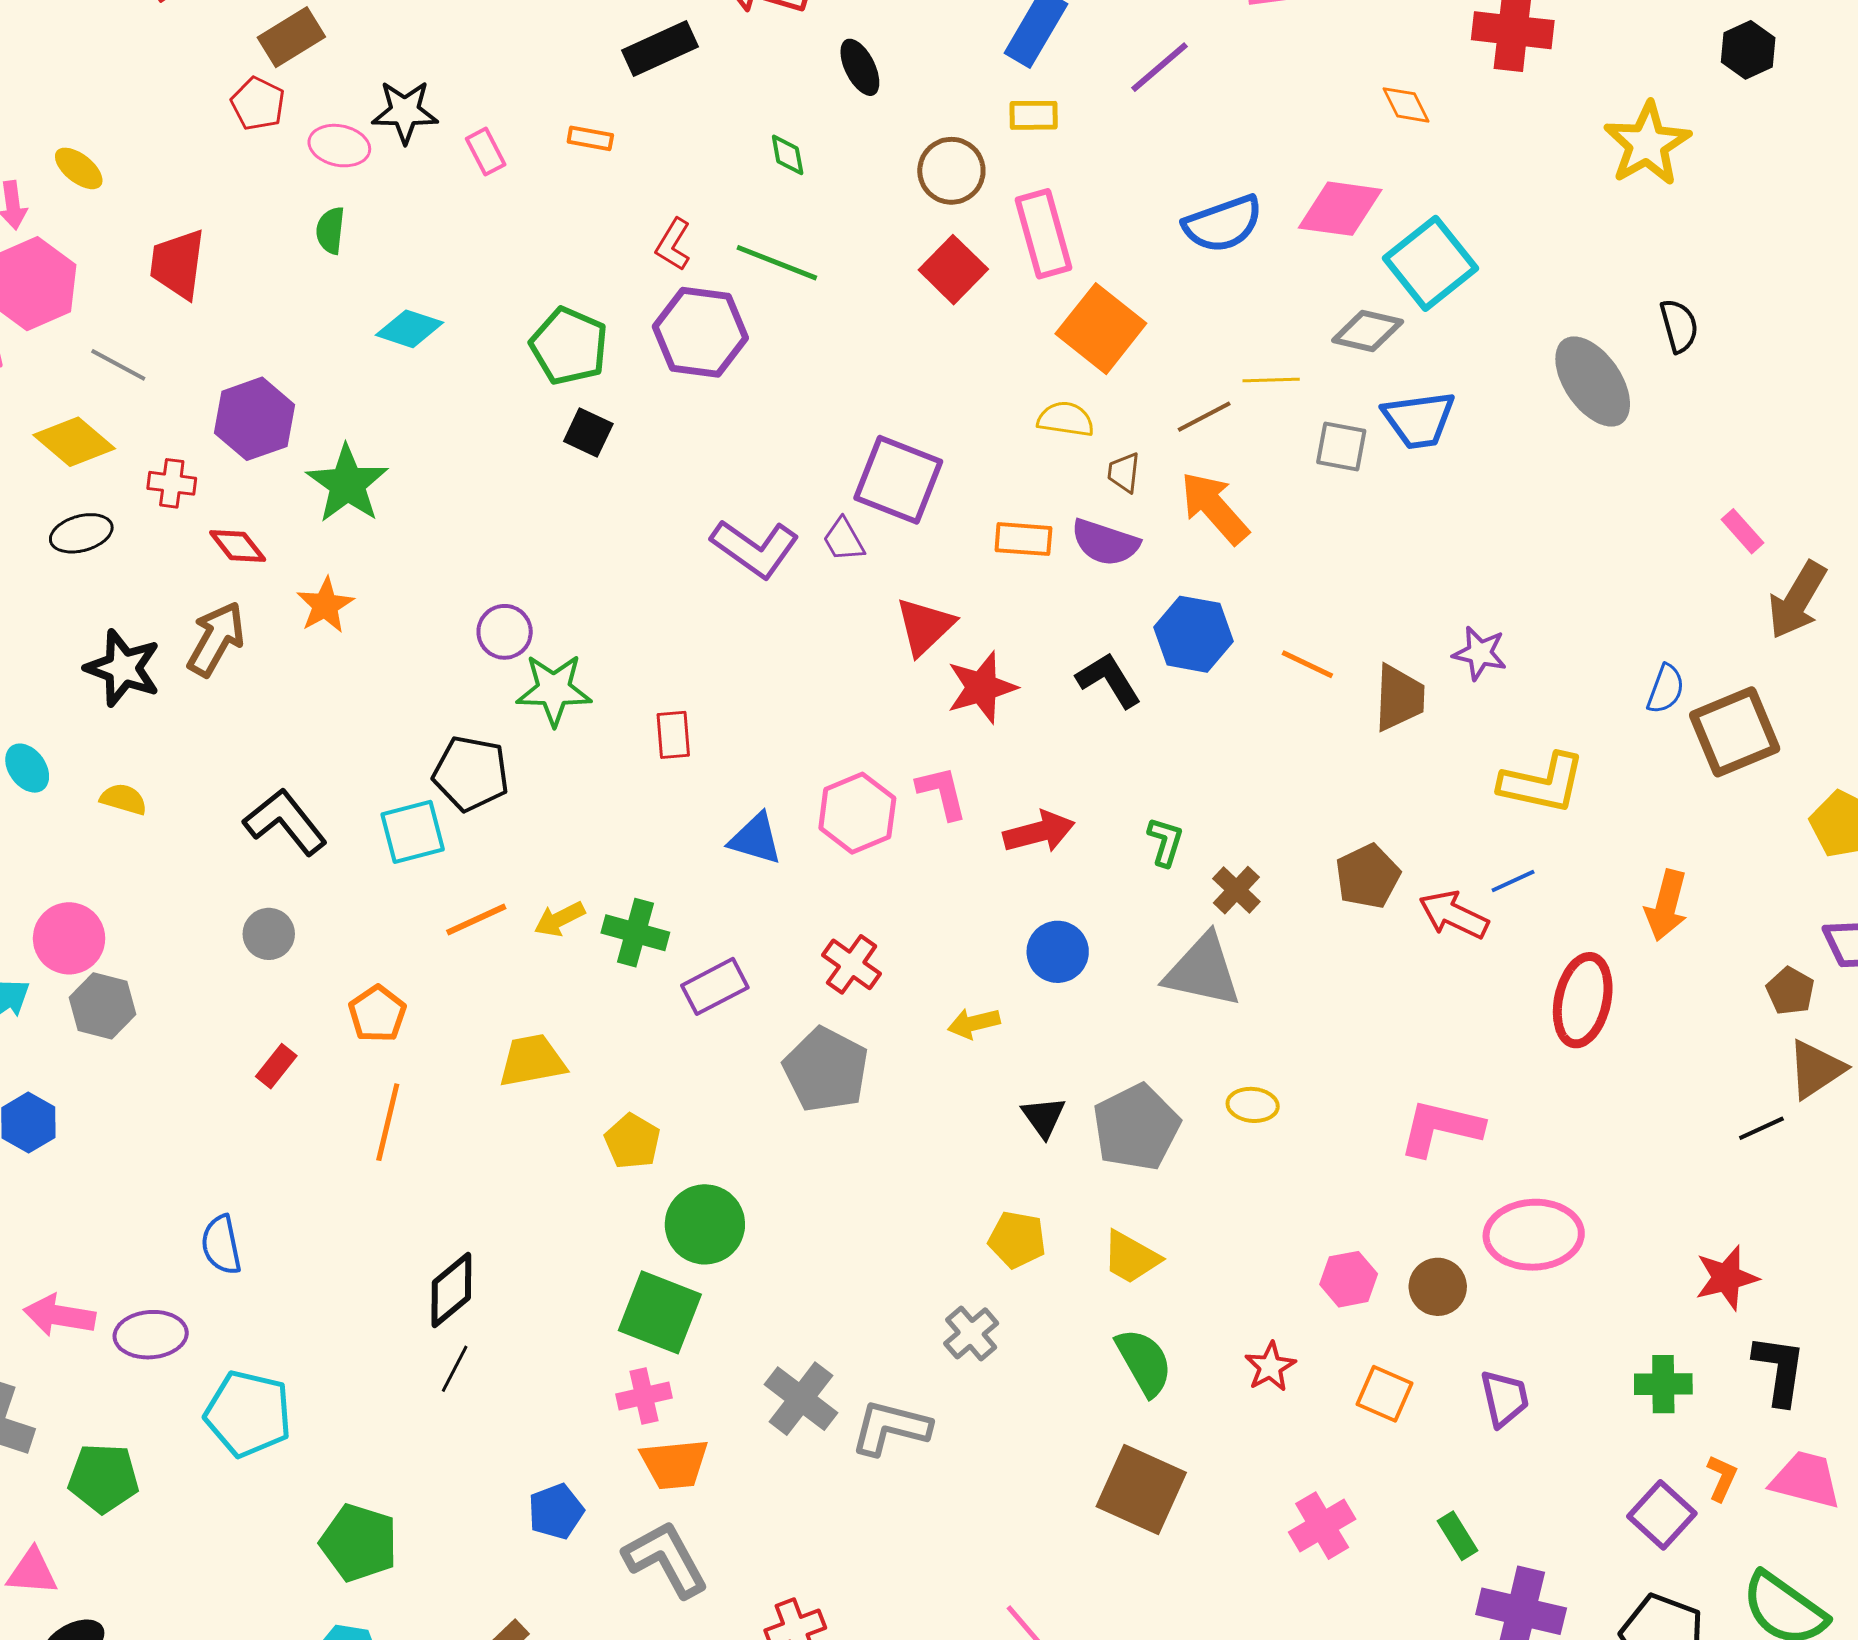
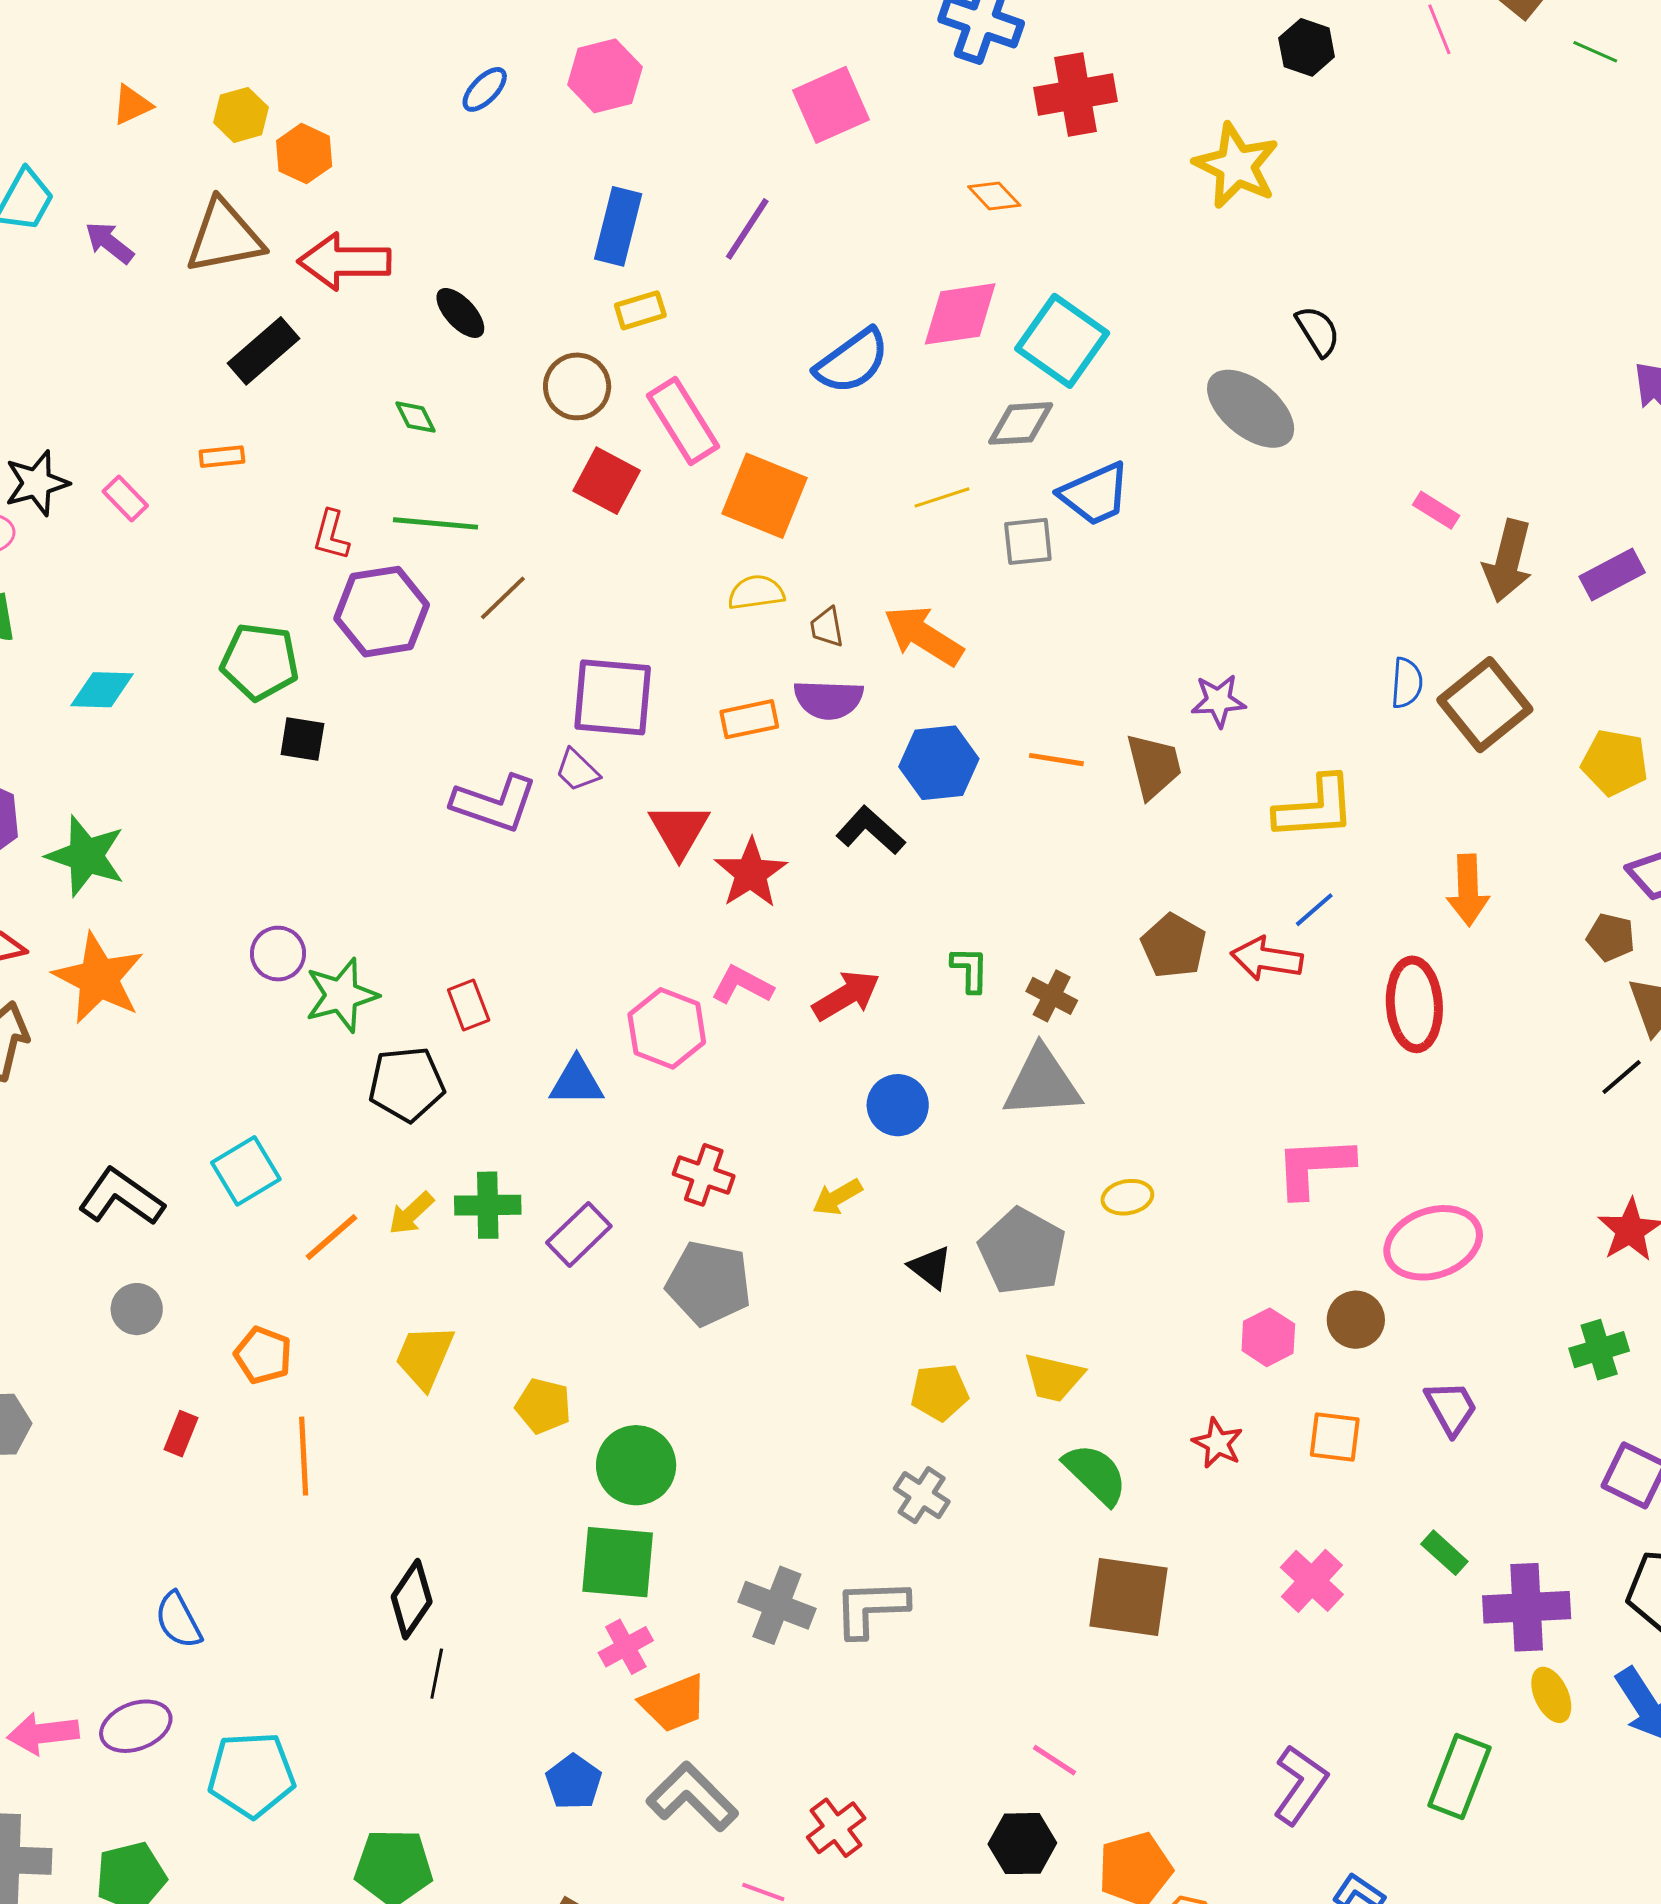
brown line: (1204, 417) -> (503, 598), moved
orange star: (325, 605) -> (99, 978), size x1.6
black pentagon: (471, 773) -> (407, 1084), moved
pink L-shape: (942, 793) -> (742, 985), turned -32
yellow trapezoid: (532, 1061) -> (425, 1357), turned -40

